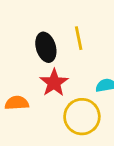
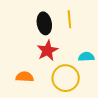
orange semicircle: (17, 103) -> (25, 77), moved

